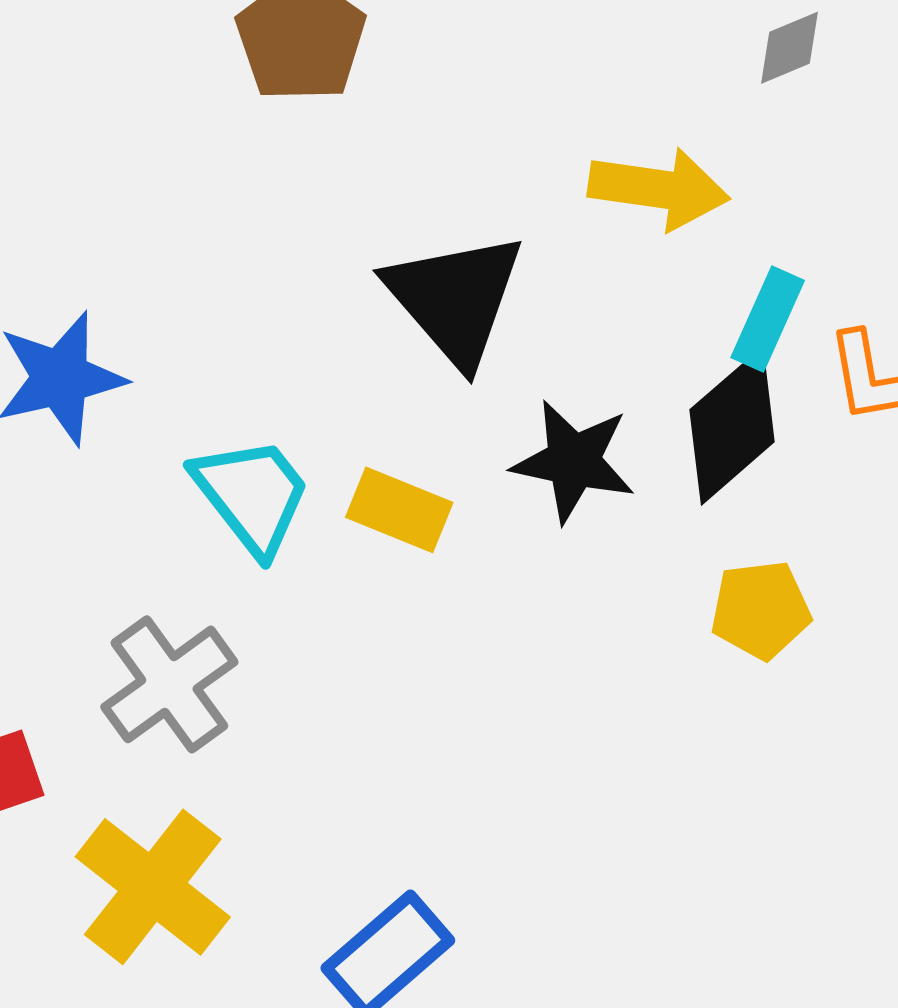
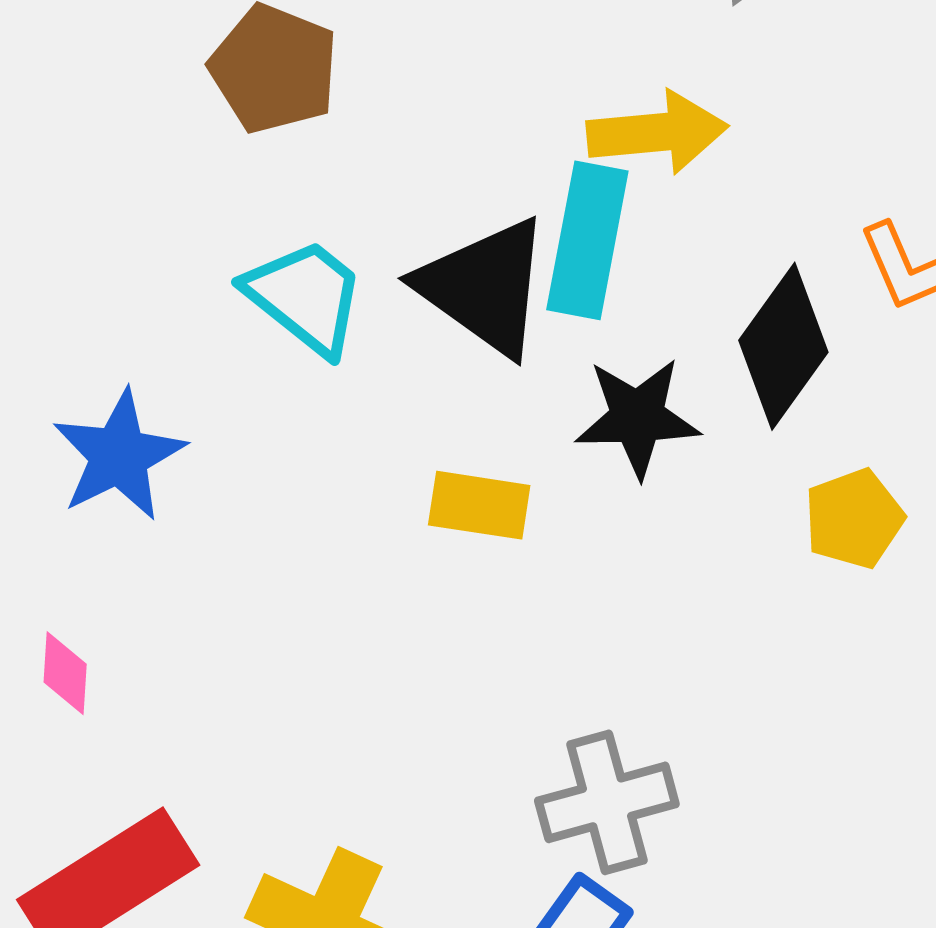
cyan rectangle: (768, 319) -> (587, 240), moved, size x1.5
cyan trapezoid: (252, 495) -> (305, 297), moved
gray cross: (169, 684) -> (607, 802), moved, turned 34

